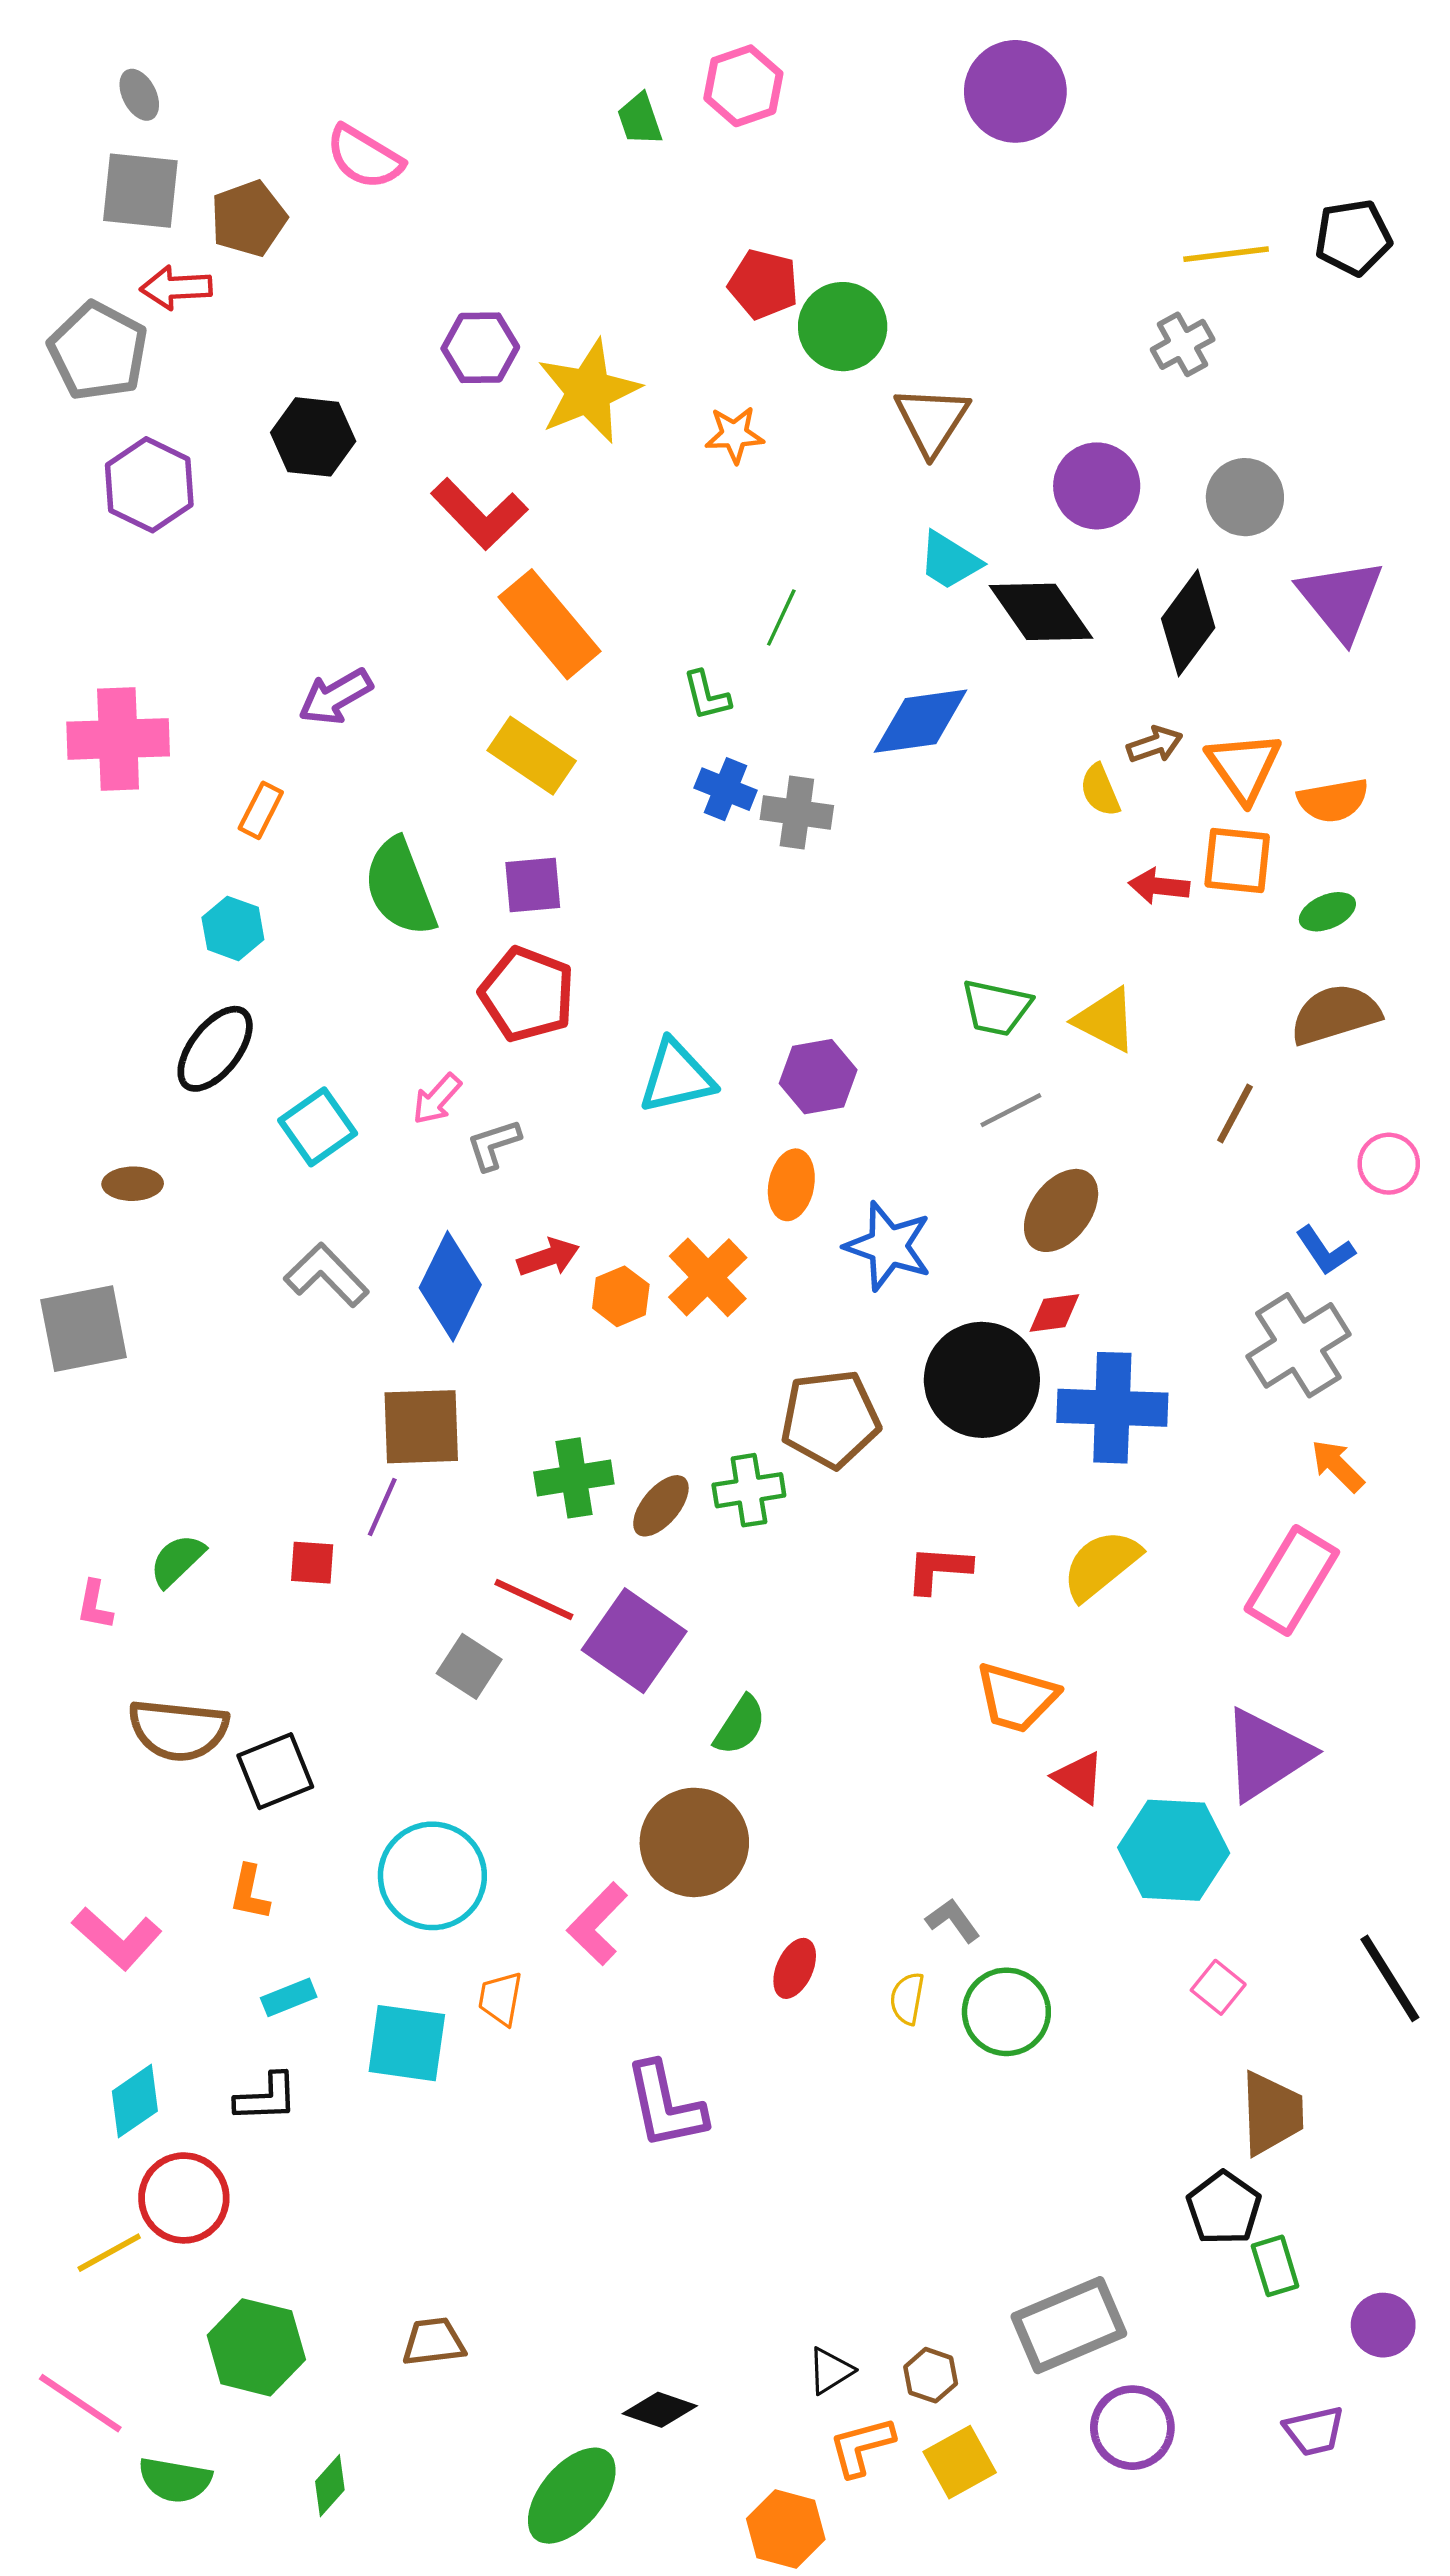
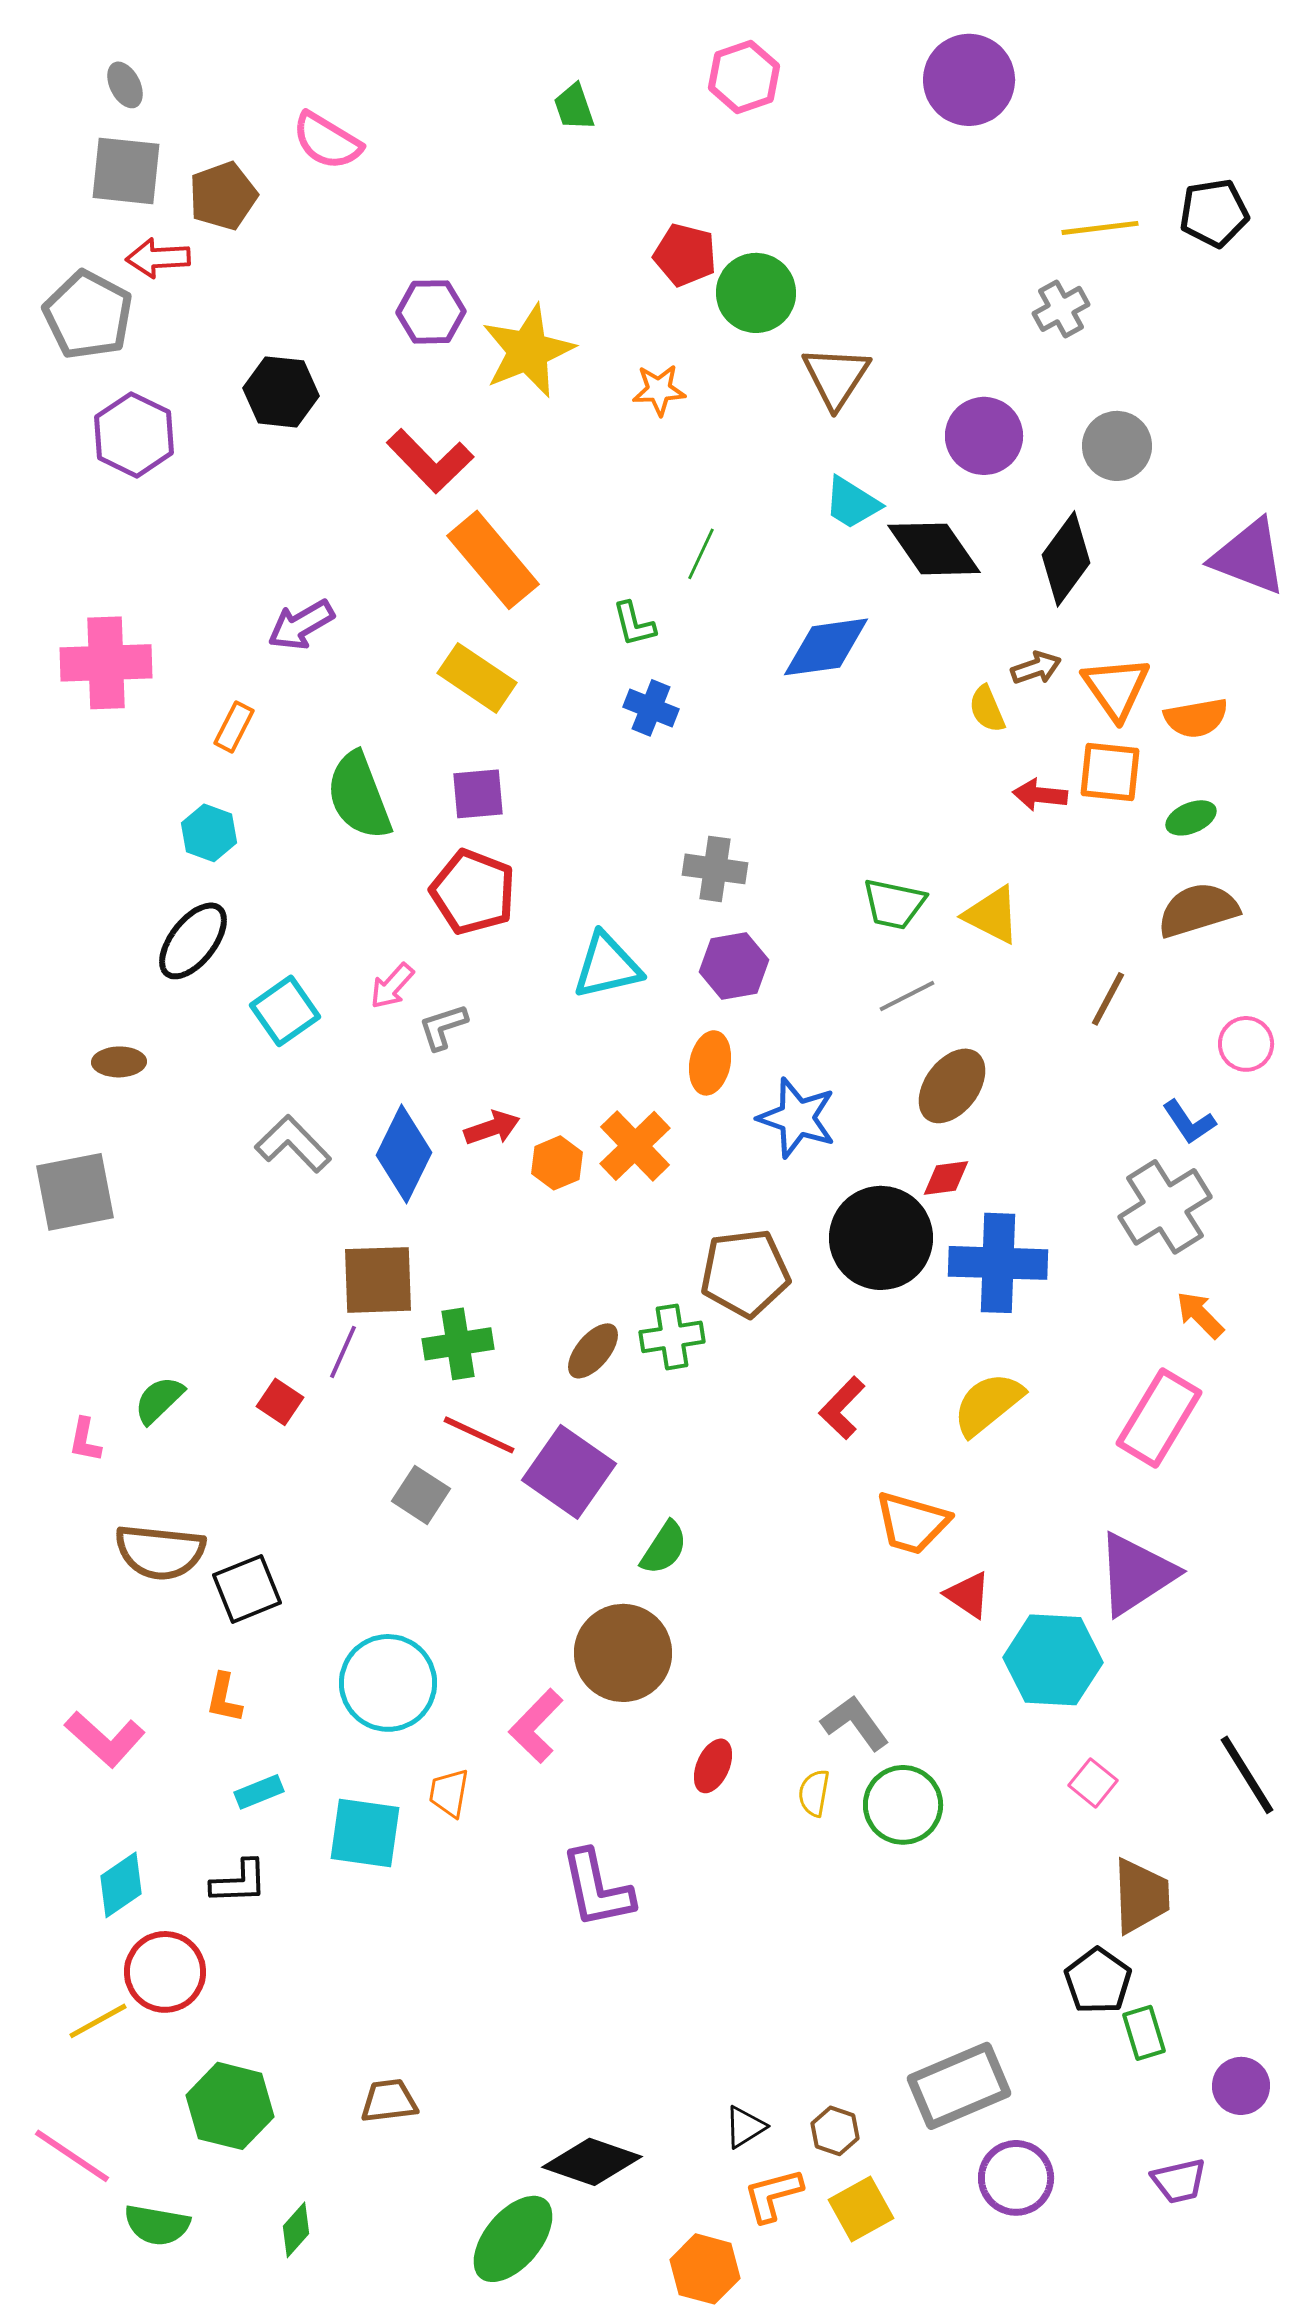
pink hexagon: (743, 86) -> (744, 77), moved
purple circle: (1015, 91) -> (969, 80), moved
purple triangle: (1341, 600) -> (1249, 557), moved, turned -30
gray cross: (797, 813) -> (715, 869), moved
green cross: (574, 1478) -> (458, 1344), moved
red square: (312, 1563) -> (280, 1402), turned 30
red L-shape: (938, 1569) -> (842, 1408), turned -50
gray L-shape: (953, 1920) -> (855, 1723), size x1.4
black diamond: (660, 2410) -> (592, 2162), size x1.5

